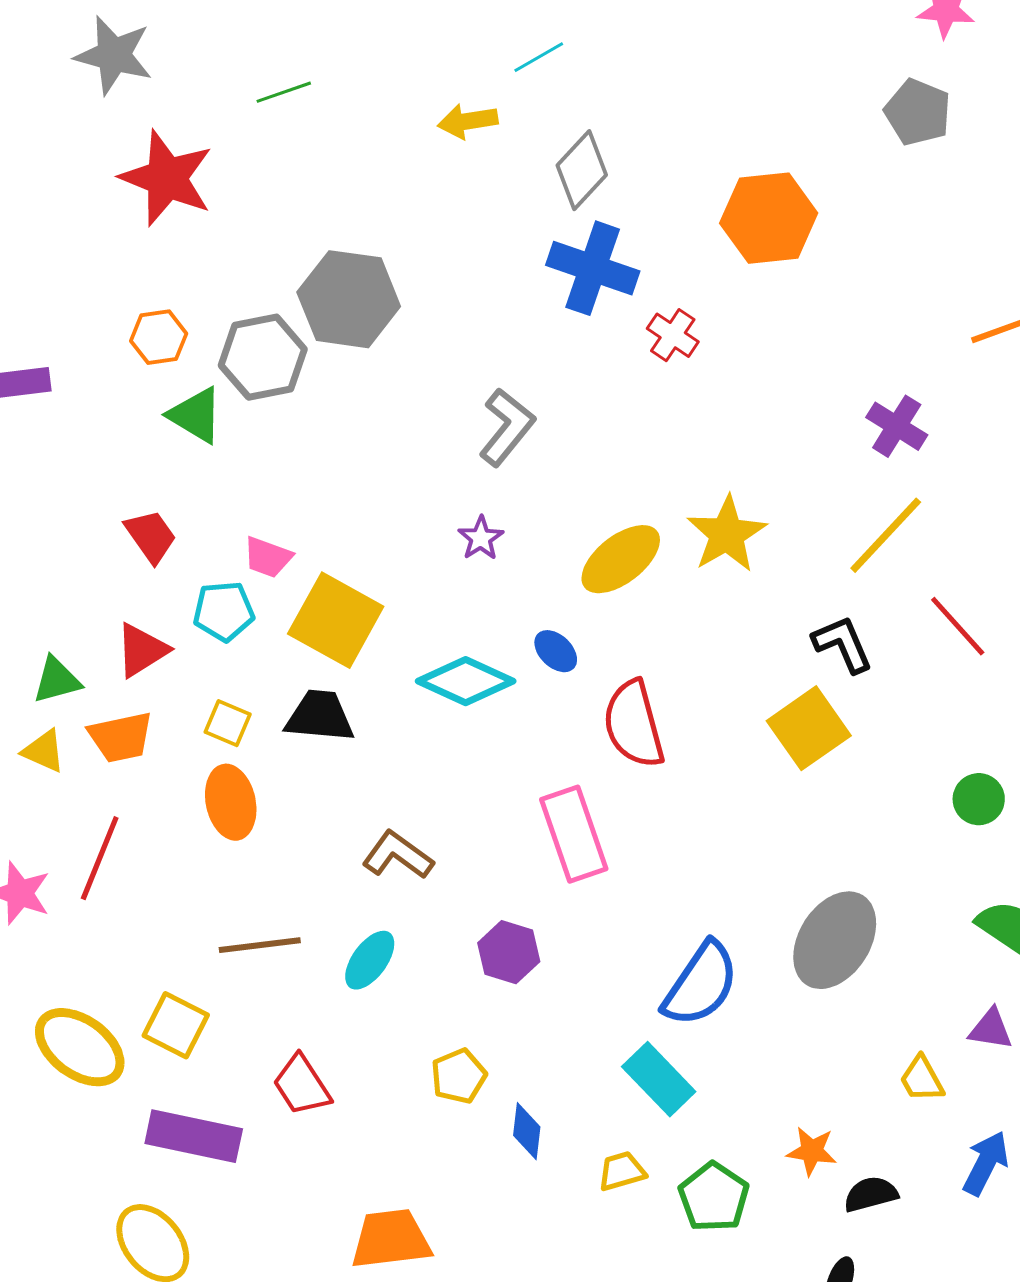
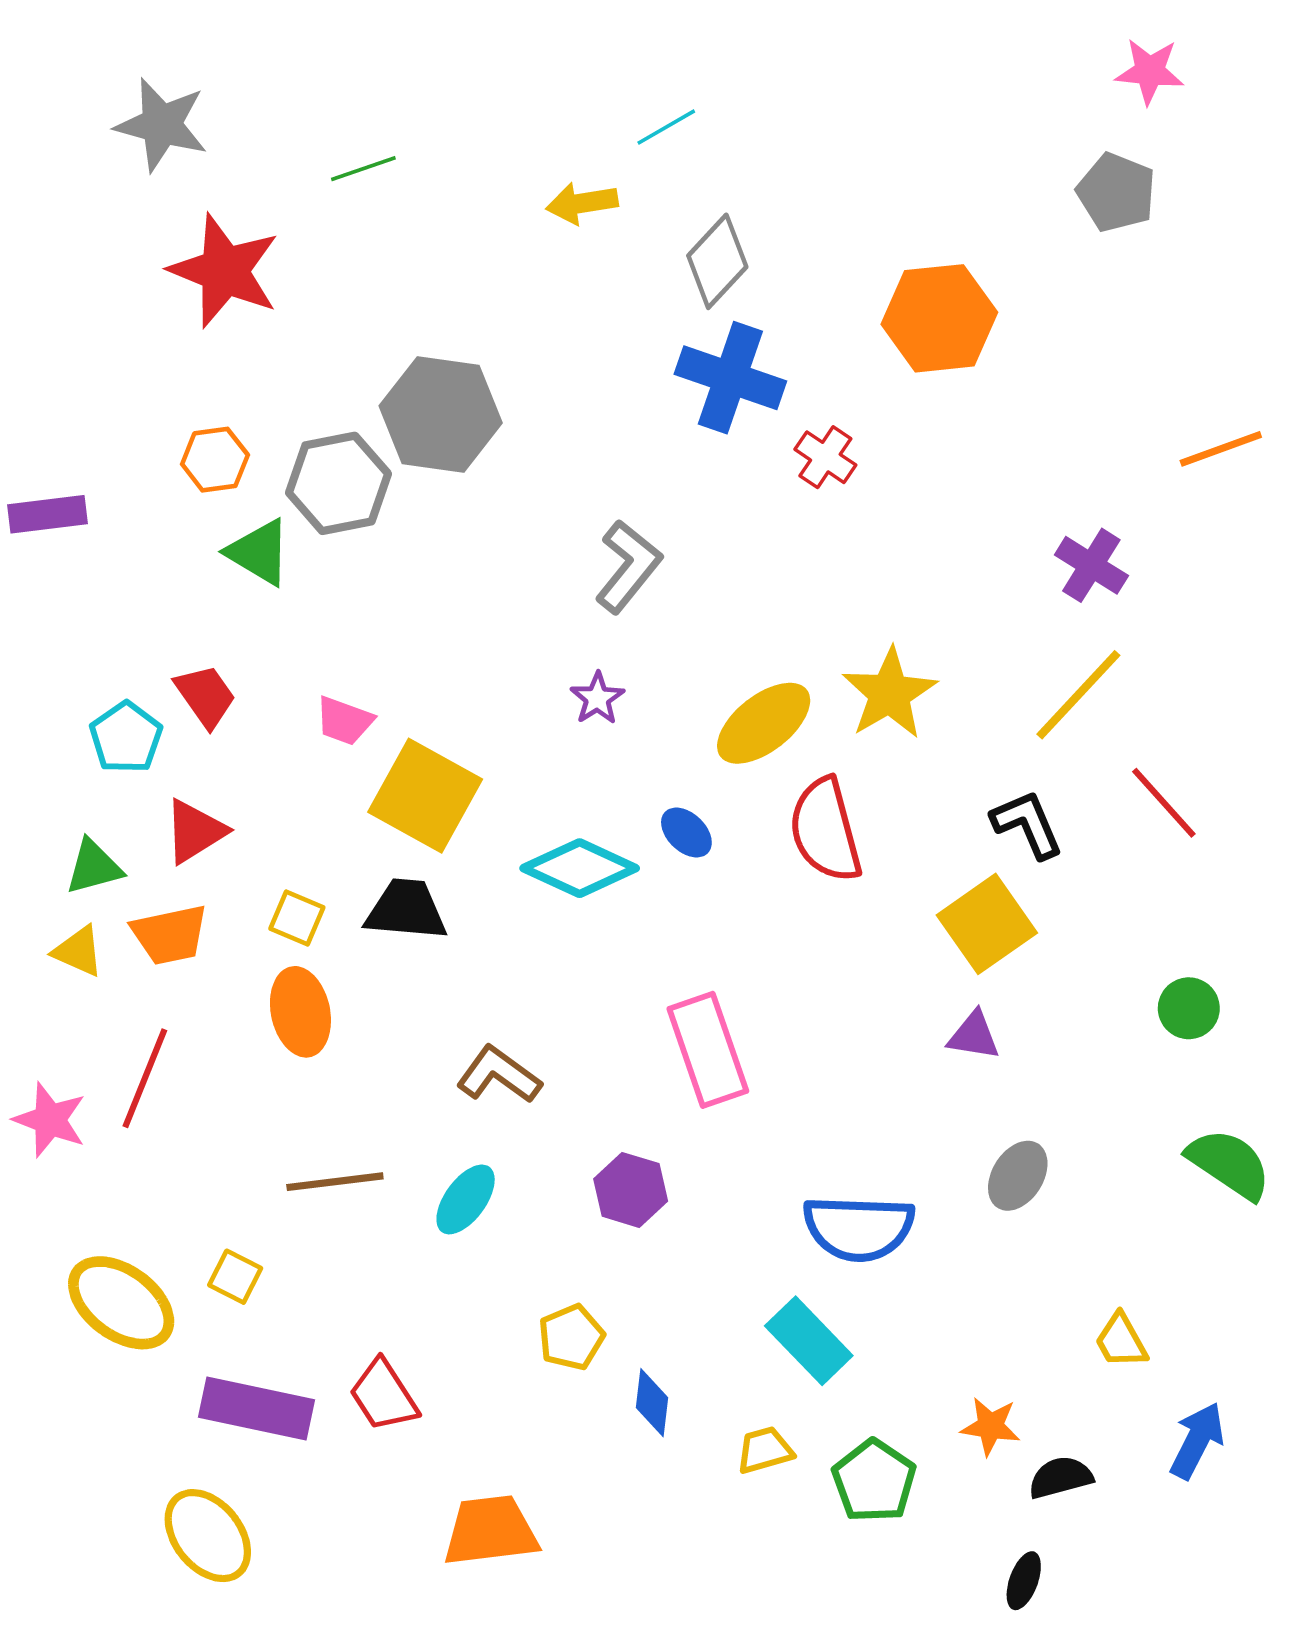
cyan pentagon: (224, 611) -> (126, 737), moved, turned -30
red semicircle: (634, 724) -> (825, 830), moved
gray ellipse: (835, 940) -> (1018, 1176), size x0.6
blue semicircle: (701, 984) -> (859, 1228), turned 58
yellow square: (176, 1025) -> (235, 1277), size x0.7
purple triangle: (991, 1029) -> (974, 1036), moved
red trapezoid: (302, 1085) -> (384, 1395), moved

